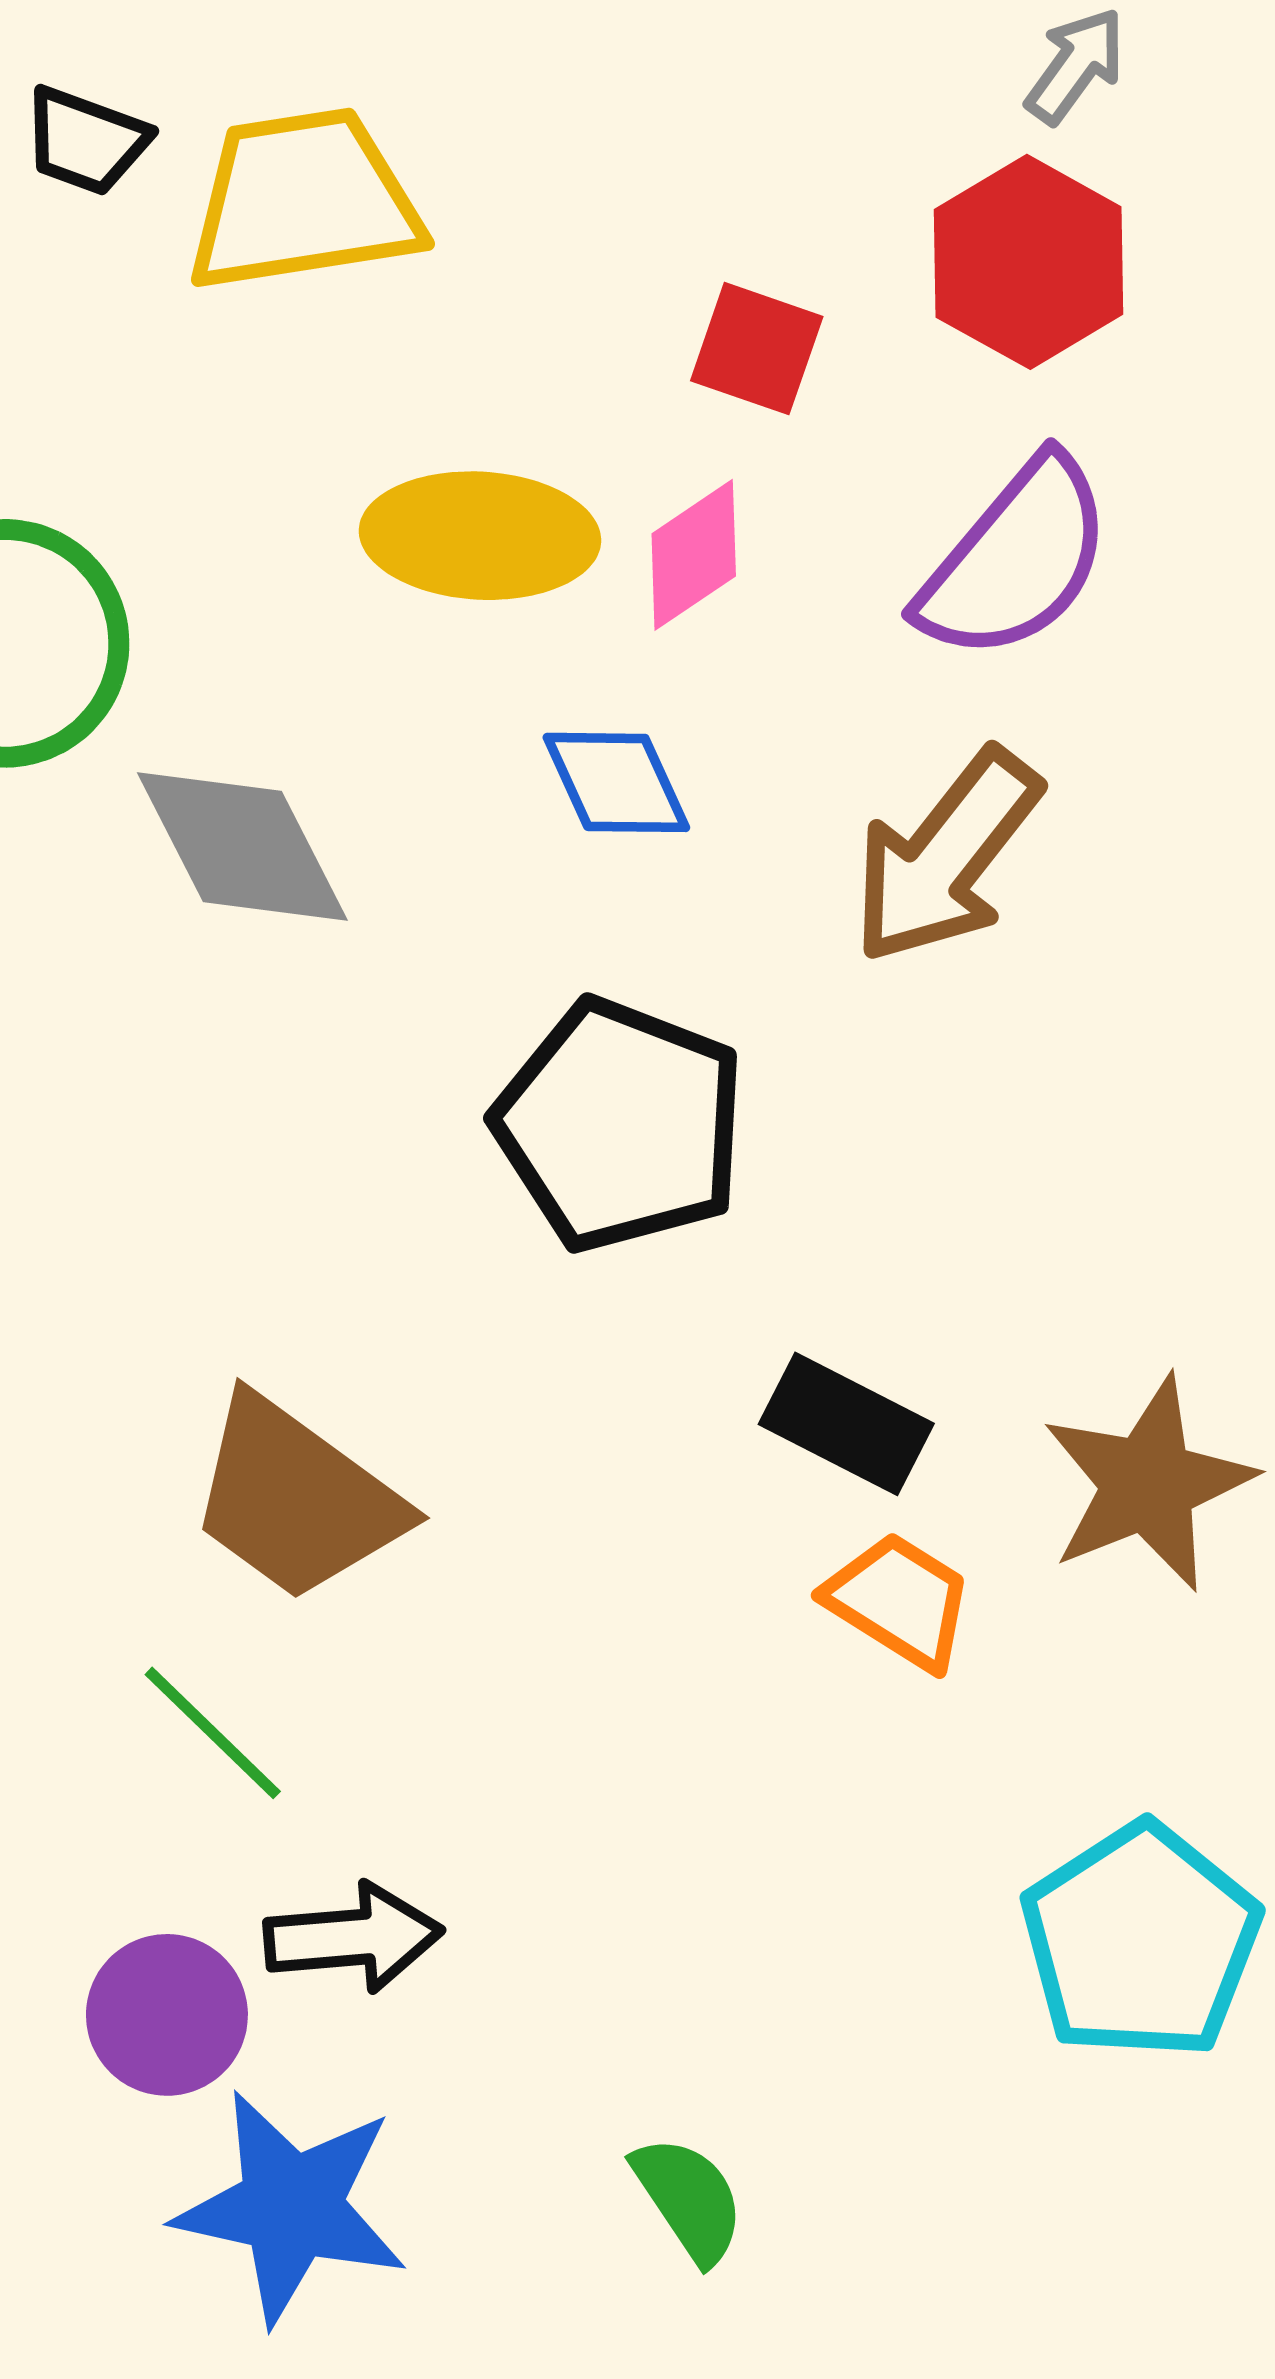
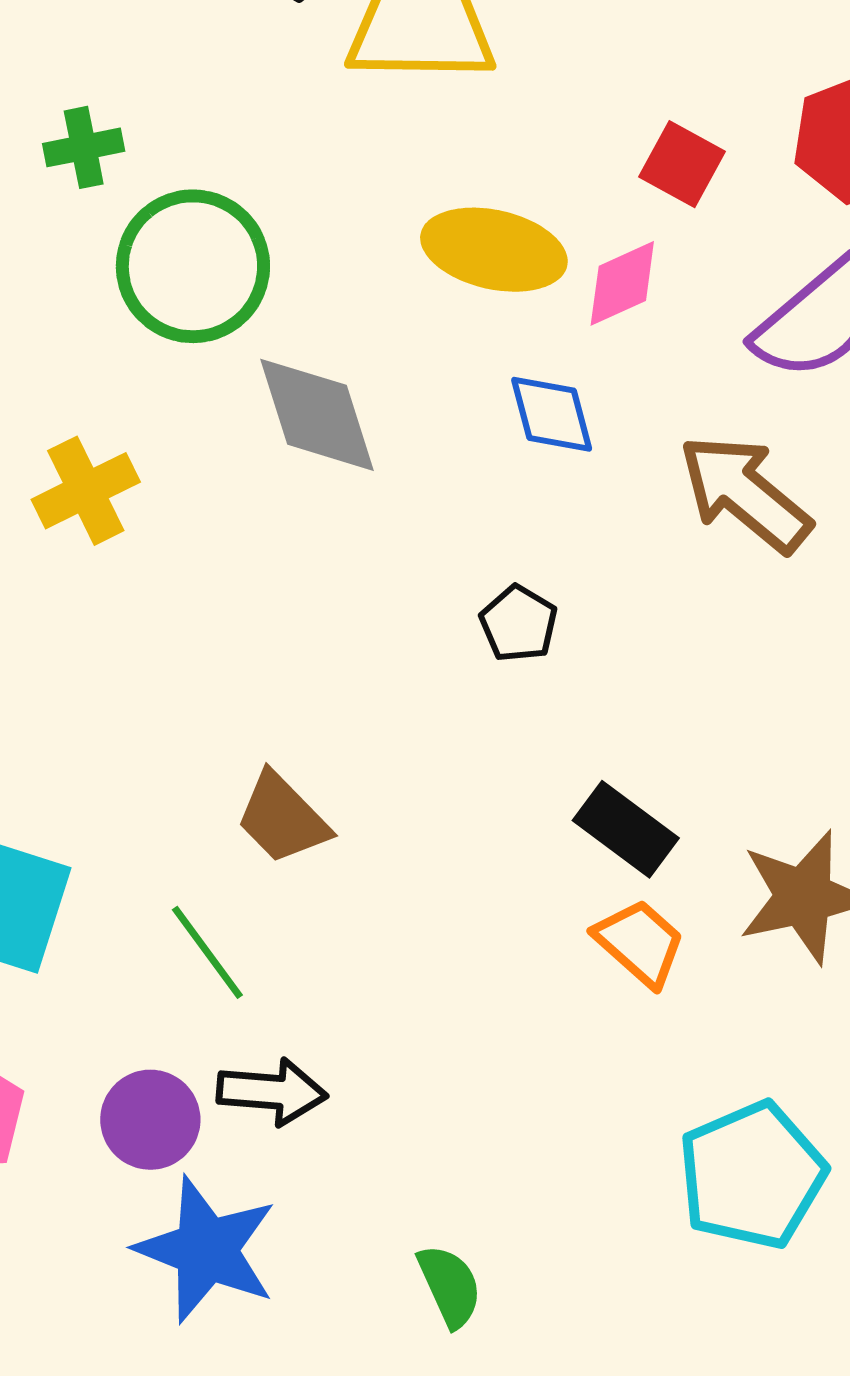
brown arrow: (946, 856) -> (745, 493), turned 82
black pentagon: (620, 1125) -> (519, 624), size x0.5
brown trapezoid: (296, 1499) -> (282, 818), size x0.7

